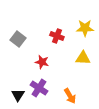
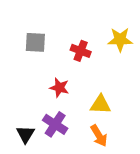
gray square: (18, 39) -> (35, 42), moved, turned -35
yellow triangle: (83, 58) -> (100, 105), moved

